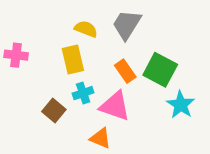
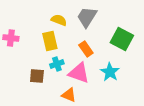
green square: (160, 70) -> (122, 39), moved
cyan star: (181, 105) -> (110, 72), moved
brown square: (54, 110) -> (37, 76), turned -35

